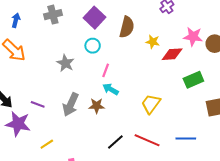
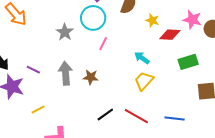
cyan circle: (93, 46) -> (93, 18), size x1.6
cyan arrow: (111, 89) -> (142, 58), moved
gray arrow: (71, 105) -> (65, 73), turned 145

